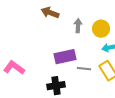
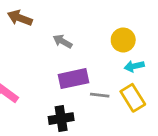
brown arrow: (50, 13) -> (20, 18), moved
gray arrow: (78, 26) -> (63, 41), moved, turned -64

